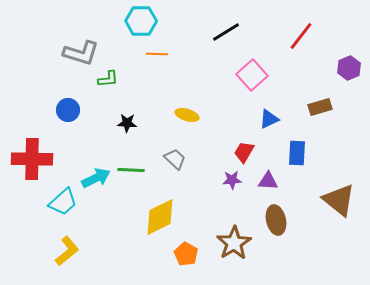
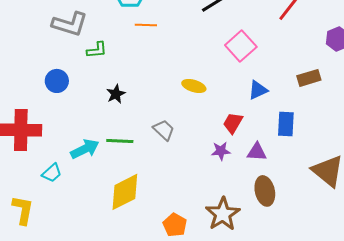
yellow ellipse: (187, 115) -> (194, 86), moved
black star: (127, 123) -> (116, 94), turned -30
cyan trapezoid: (63, 202) -> (52, 173), size x0.7
yellow diamond: (160, 217) -> (125, 192), moved
yellow L-shape: (67, 251) -> (23, 210), moved, turned -40

